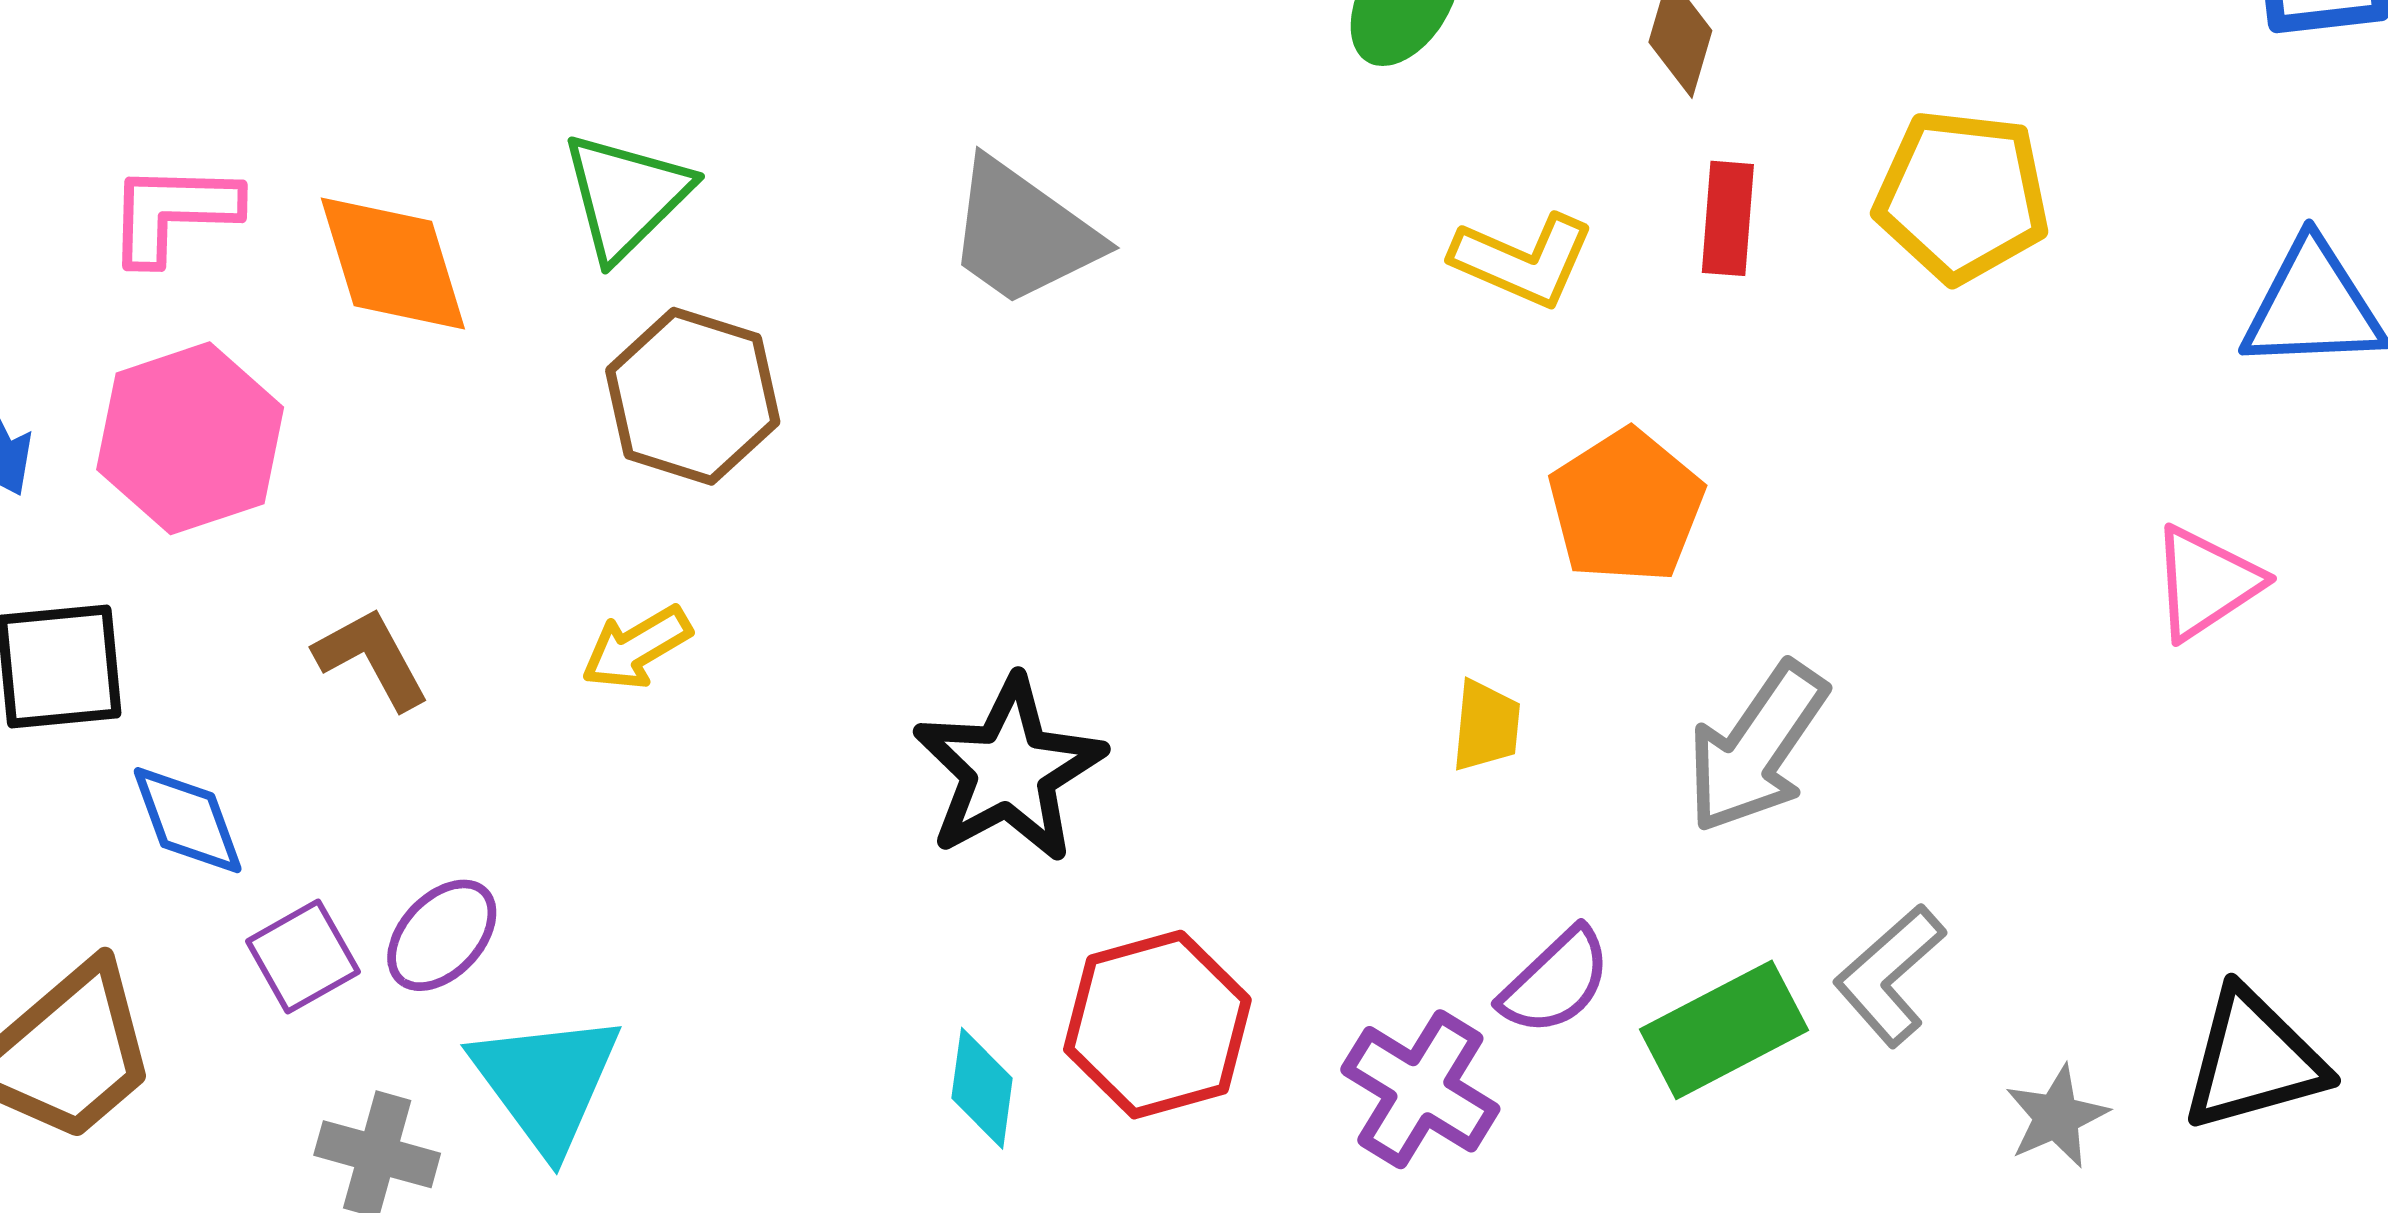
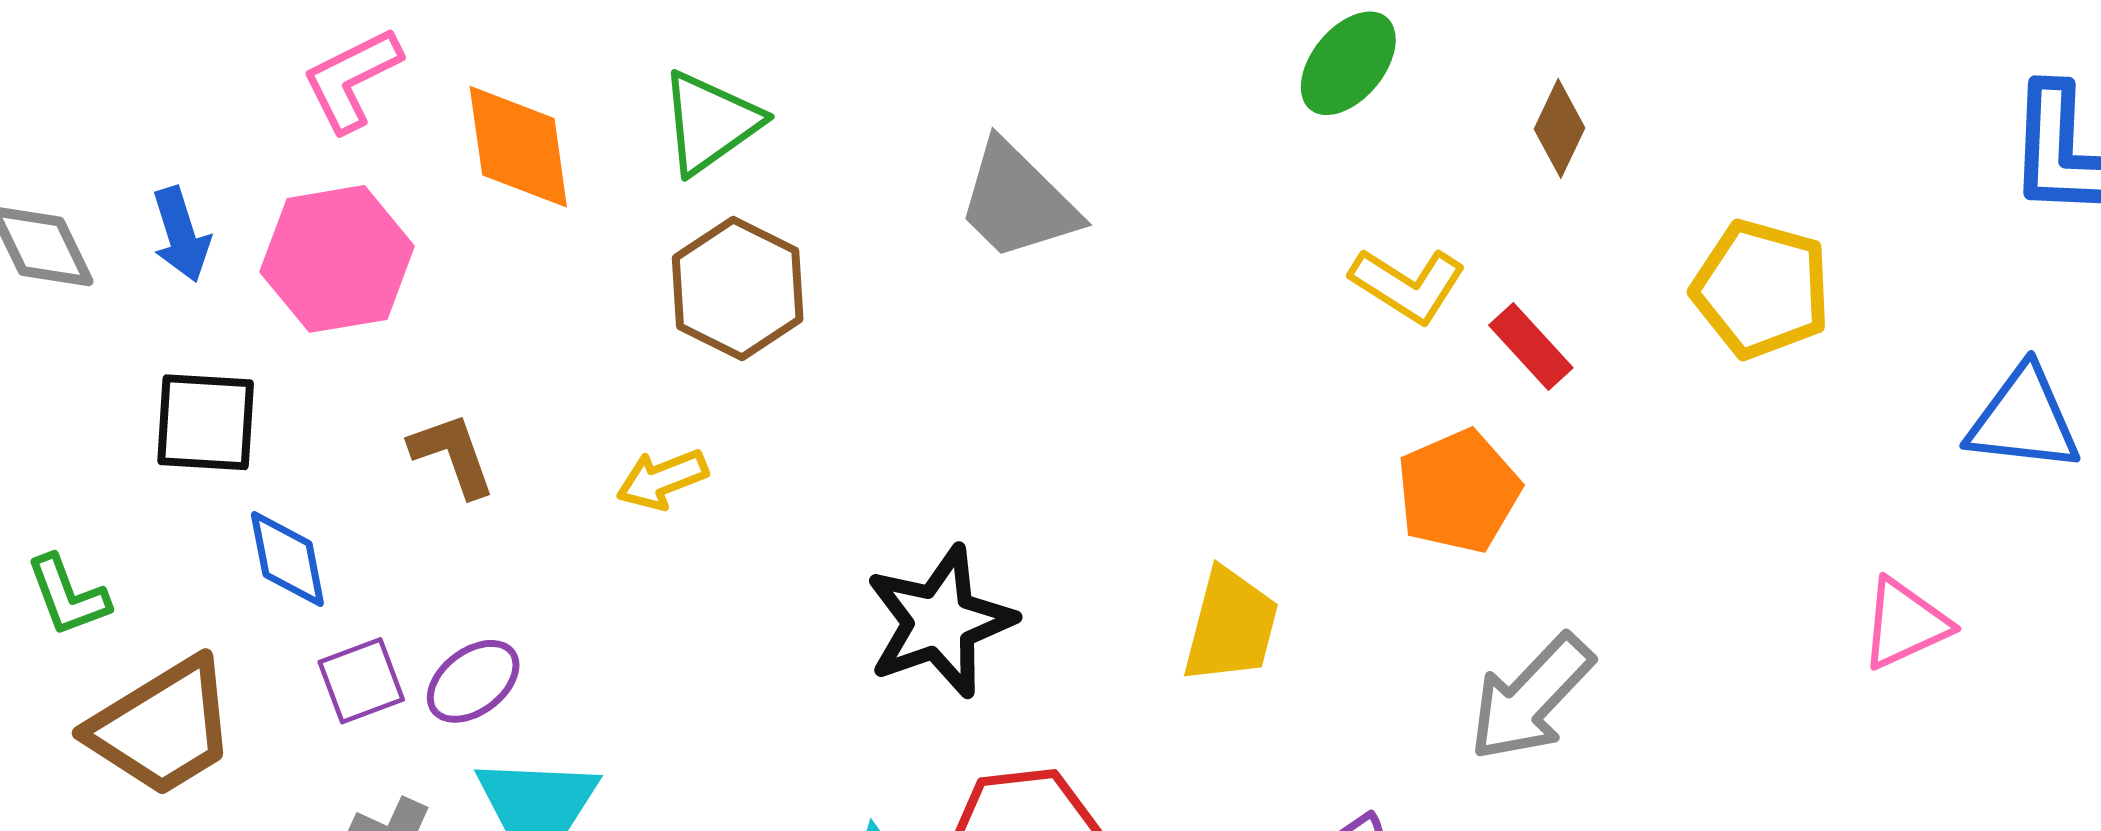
pink L-shape: (173, 213) -> (352, 79), turned -37
red rectangle: (1728, 218) -> (1531, 347), moved, turned -56
yellow trapezoid: (1486, 726) -> (1231, 626), moved, size x1.6

